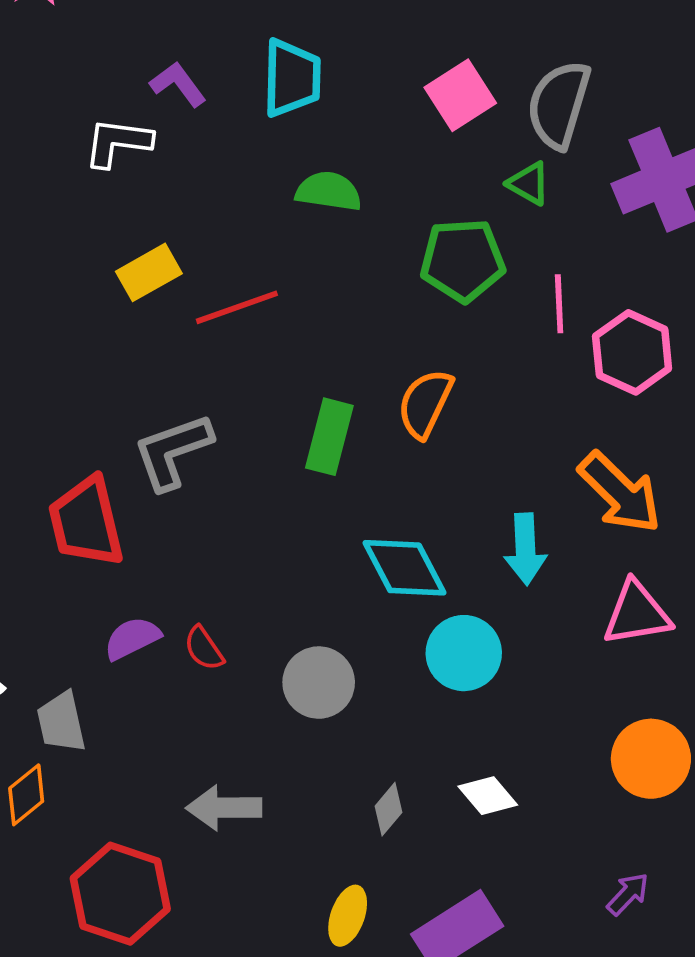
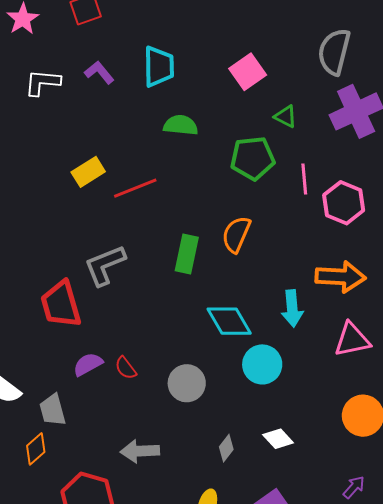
gray semicircle: (559, 105) -> (334, 52), moved
white L-shape: (118, 142) -> (42, 82), moved
orange arrow: (620, 493) -> (341, 277), turned -39

